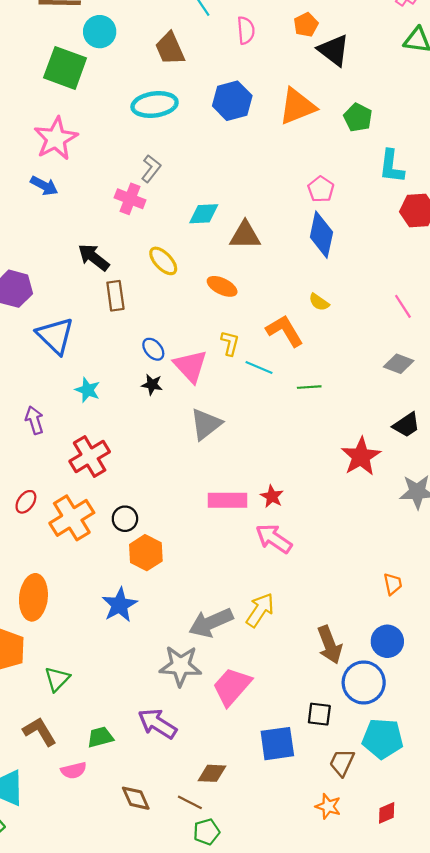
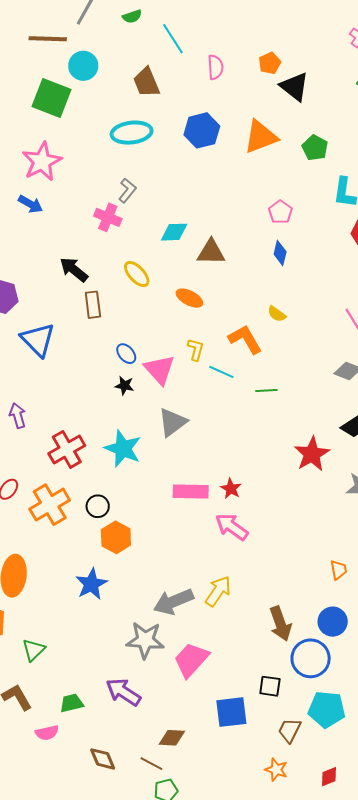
blue diamond: (321, 235) -> (280, 253), size x0.6
cyan star: (88, 390) -> (123, 449), moved, size x1.6

